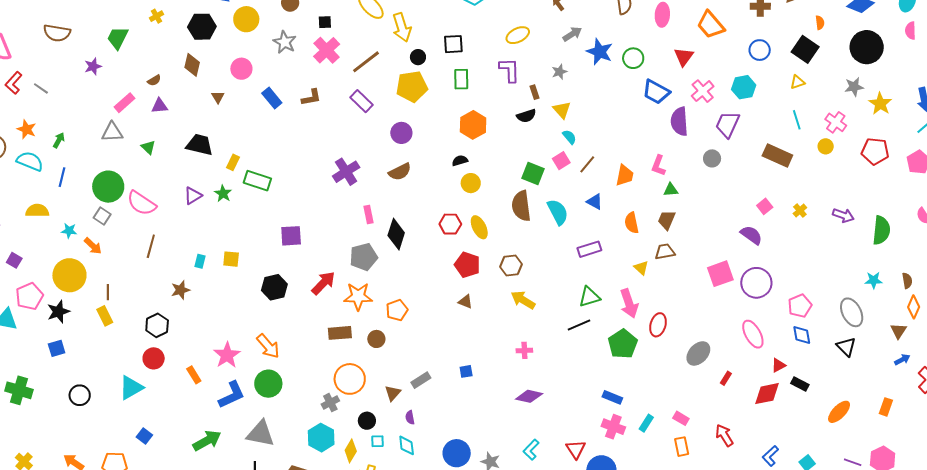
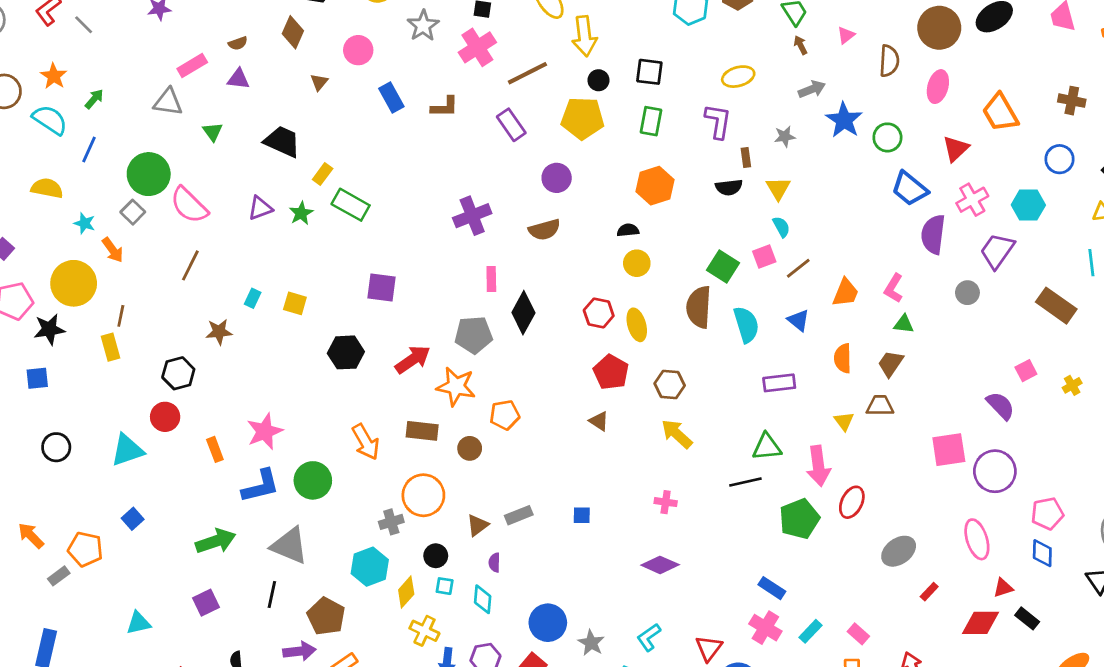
orange arrow: (268, 346) -> (366, 442), moved

